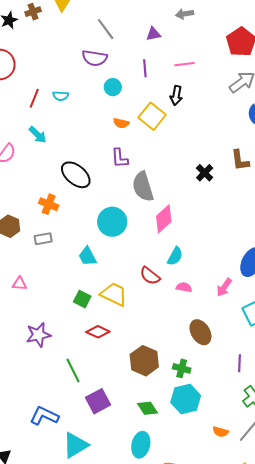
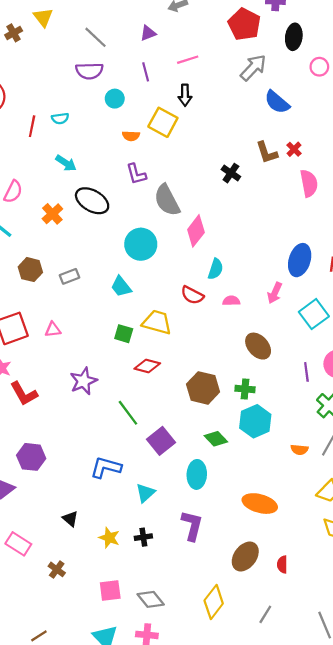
cyan arrow: (38, 135) -> (66, 163), moved
orange cross: (49, 204) -> (52, 214), moved, turned 36
cyan triangle: (75, 445) -> (145, 493), size x0.7
cyan ellipse: (141, 445) -> (197, 474), moved

